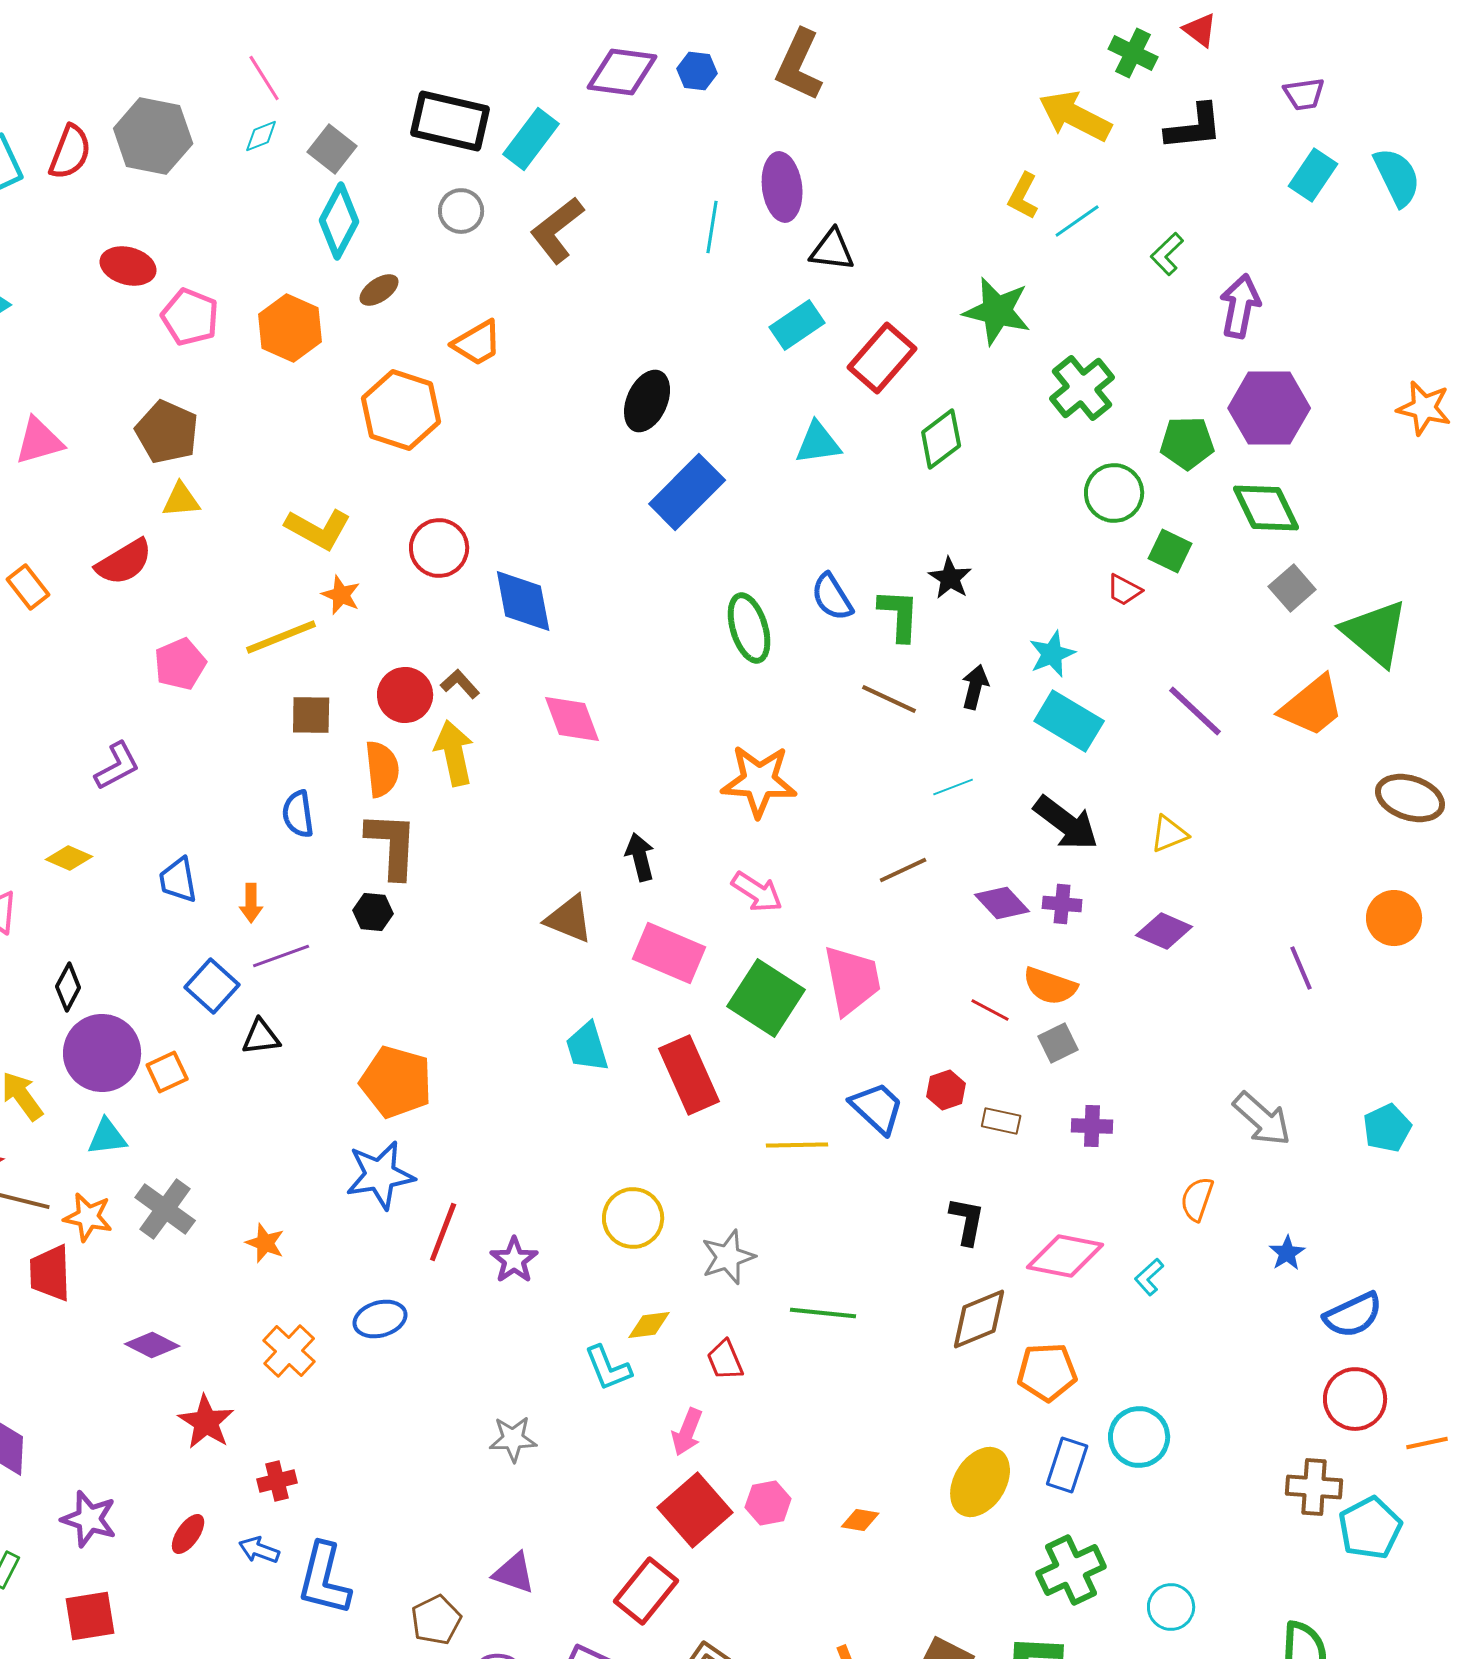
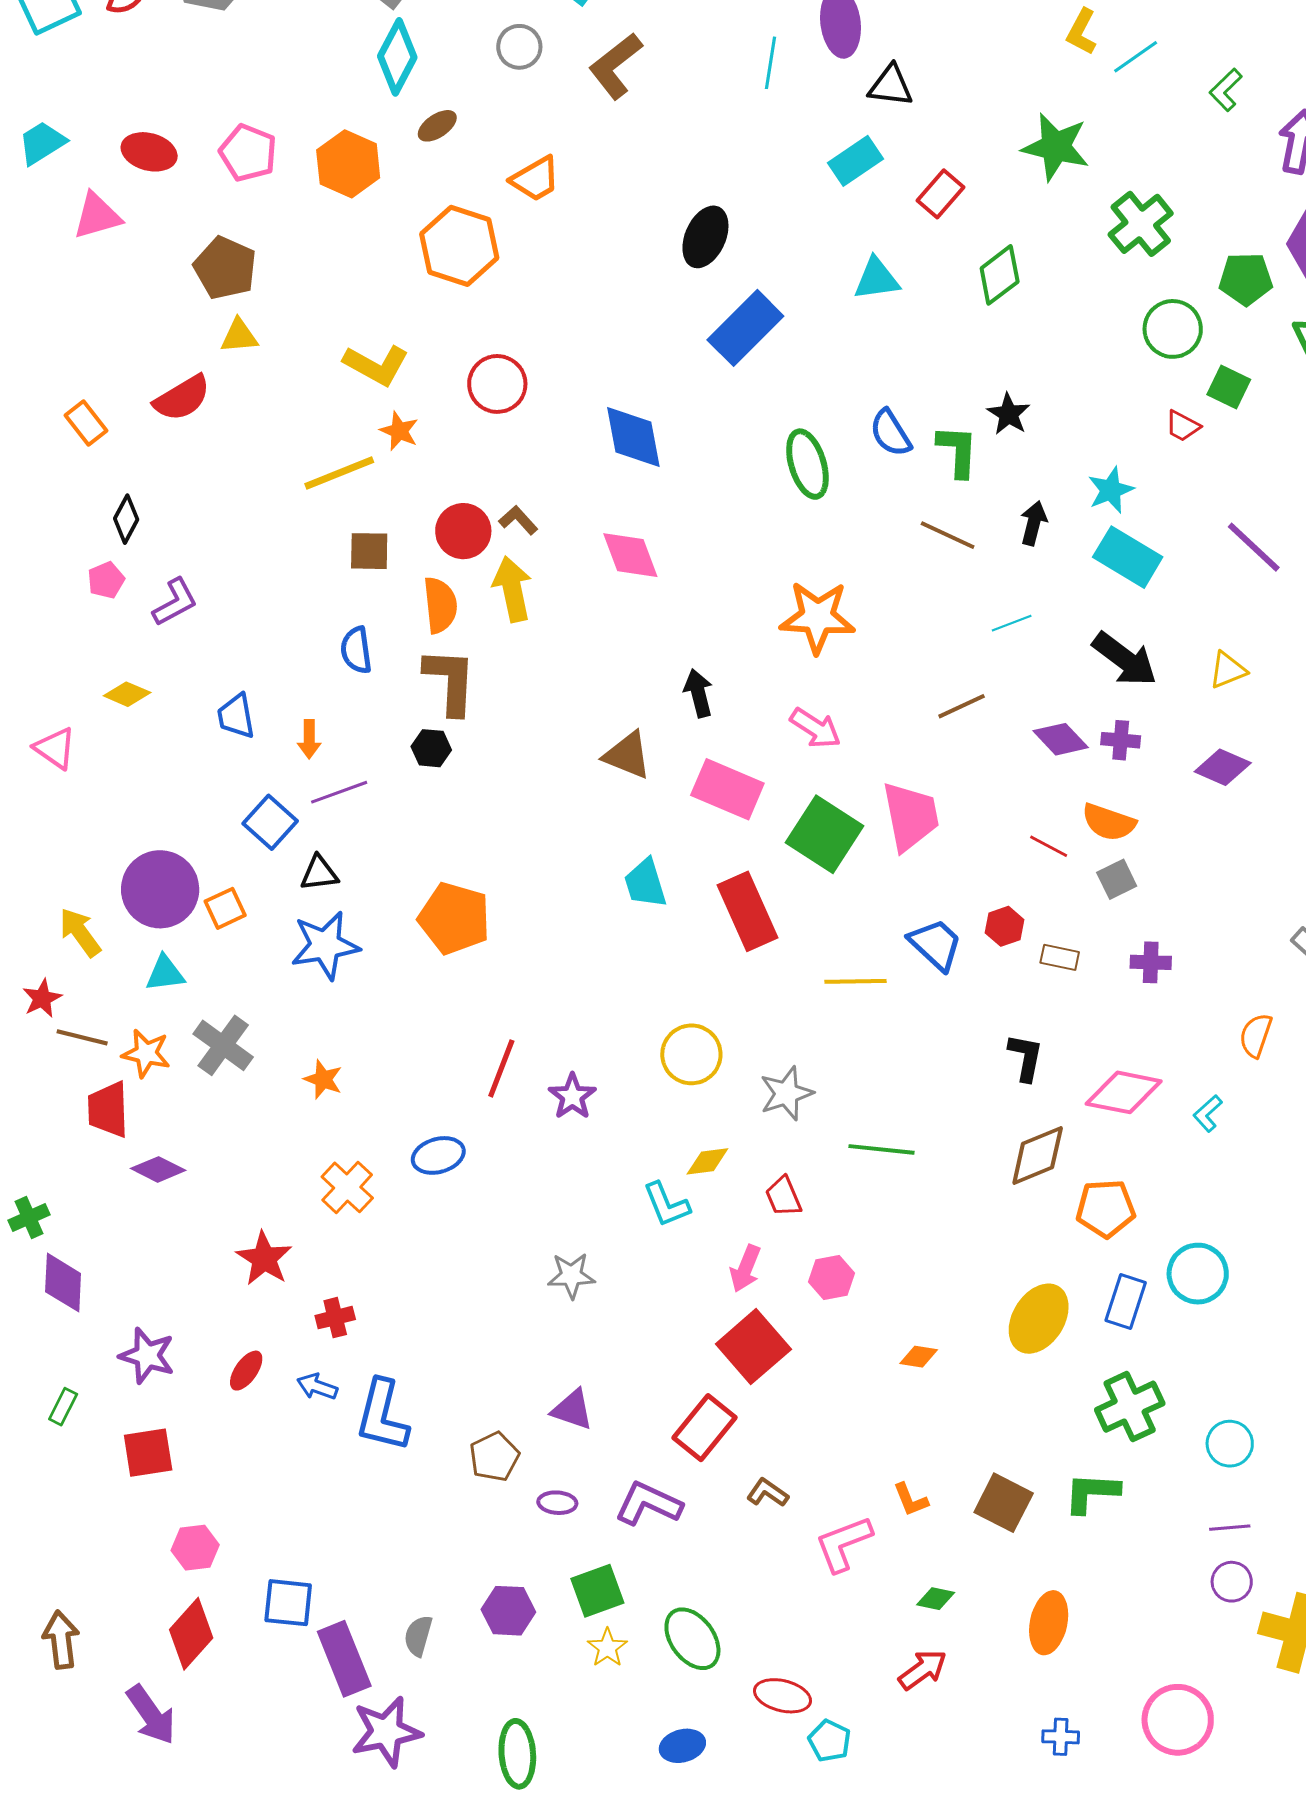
red ellipse: (128, 266) -> (149, 152), moved
red rectangle: (882, 358) -> (941, 194), size x0.7
pink triangle: (39, 441) -> (97, 216), moved
blue diamond: (523, 601) -> (633, 437), moved
pink pentagon: (180, 664) -> (106, 580), moved, size x0.7
black diamond: (68, 987) -> (126, 519), moved
blue star: (380, 1175) -> (325, 945), moved
purple diamond: (152, 1345) -> (158, 1169), moved
pink hexagon: (768, 1503) -> (831, 1278), moved

